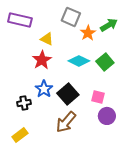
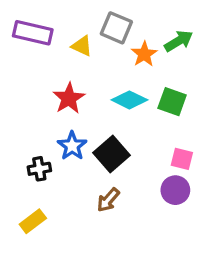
yellow triangle: (47, 39) -> (82, 46), moved
green square: (105, 62) -> (172, 102), turned -30
pink square: (98, 97) -> (182, 159), moved
brown arrow: (66, 122) -> (108, 200), size x0.7

